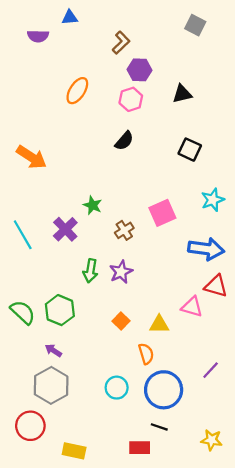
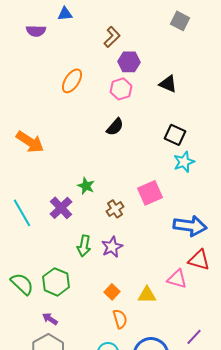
black triangle: (182, 94) -> (168, 84), turned 36
cyan star: (213, 200) -> (184, 162), moved
orange semicircle: (146, 354) -> (120, 319), moved

